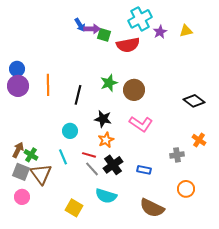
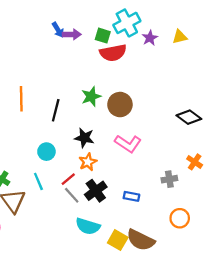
green square: (104, 35) -> (103, 36), moved
red line: (89, 155) -> (68, 179), turned -56
yellow square: (74, 208) -> (118, 240), moved

